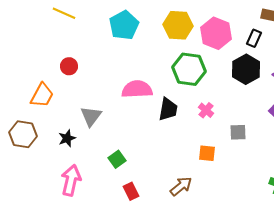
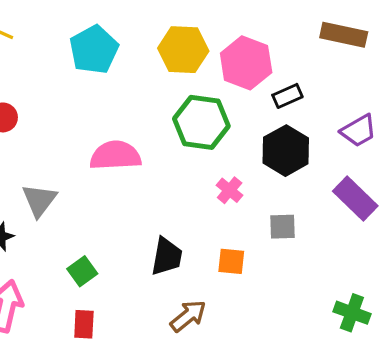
black rectangle: (254, 38) -> (287, 96), moved, turned 42
black hexagon: (246, 69) -> (286, 151), moved
black trapezoid: (168, 109) -> (167, 256), moved
red rectangle: (131, 191) -> (84, 324), moved, turned 30

